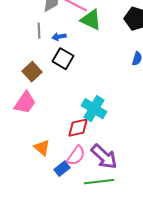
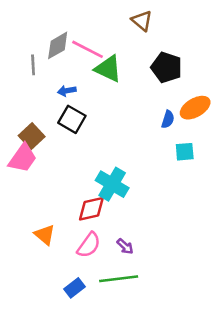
gray line: (39, 31) -> (33, 65), moved
pink trapezoid: (25, 103) -> (23, 158), moved
purple arrow: (104, 157) -> (125, 246), size x0.5
blue rectangle: (62, 169) -> (75, 288), moved

